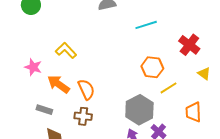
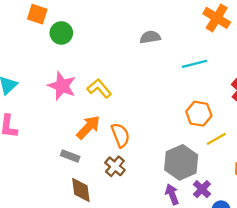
pink star: (33, 67) -> (62, 86), moved, size x1.4
orange arrow: (59, 84) -> (88, 127), turned 95
brown cross: (83, 116) -> (115, 166), turned 30

